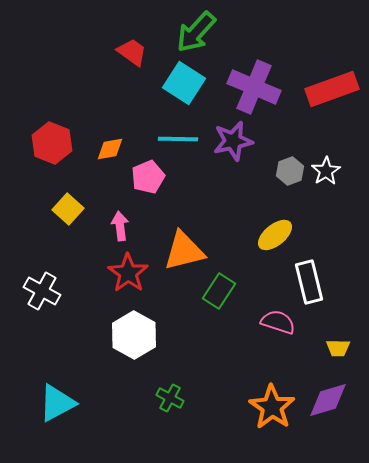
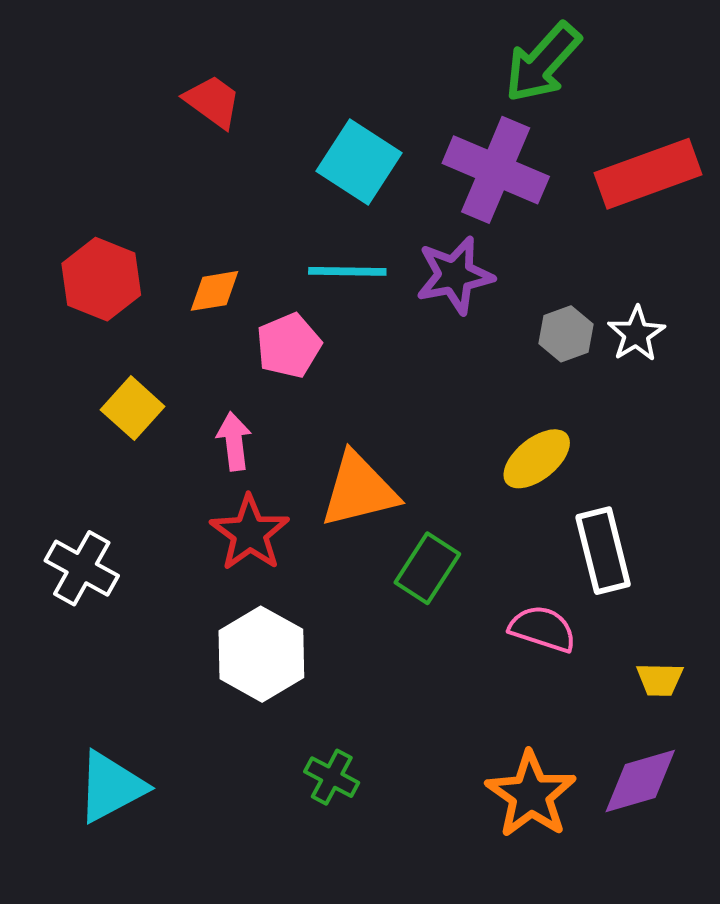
green arrow: (196, 32) -> (543, 62), moved
red trapezoid: (132, 52) -> (213, 102), moved

